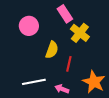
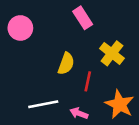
pink circle: (29, 26) -> (20, 28), moved
yellow cross: (80, 33) -> (112, 53), moved

